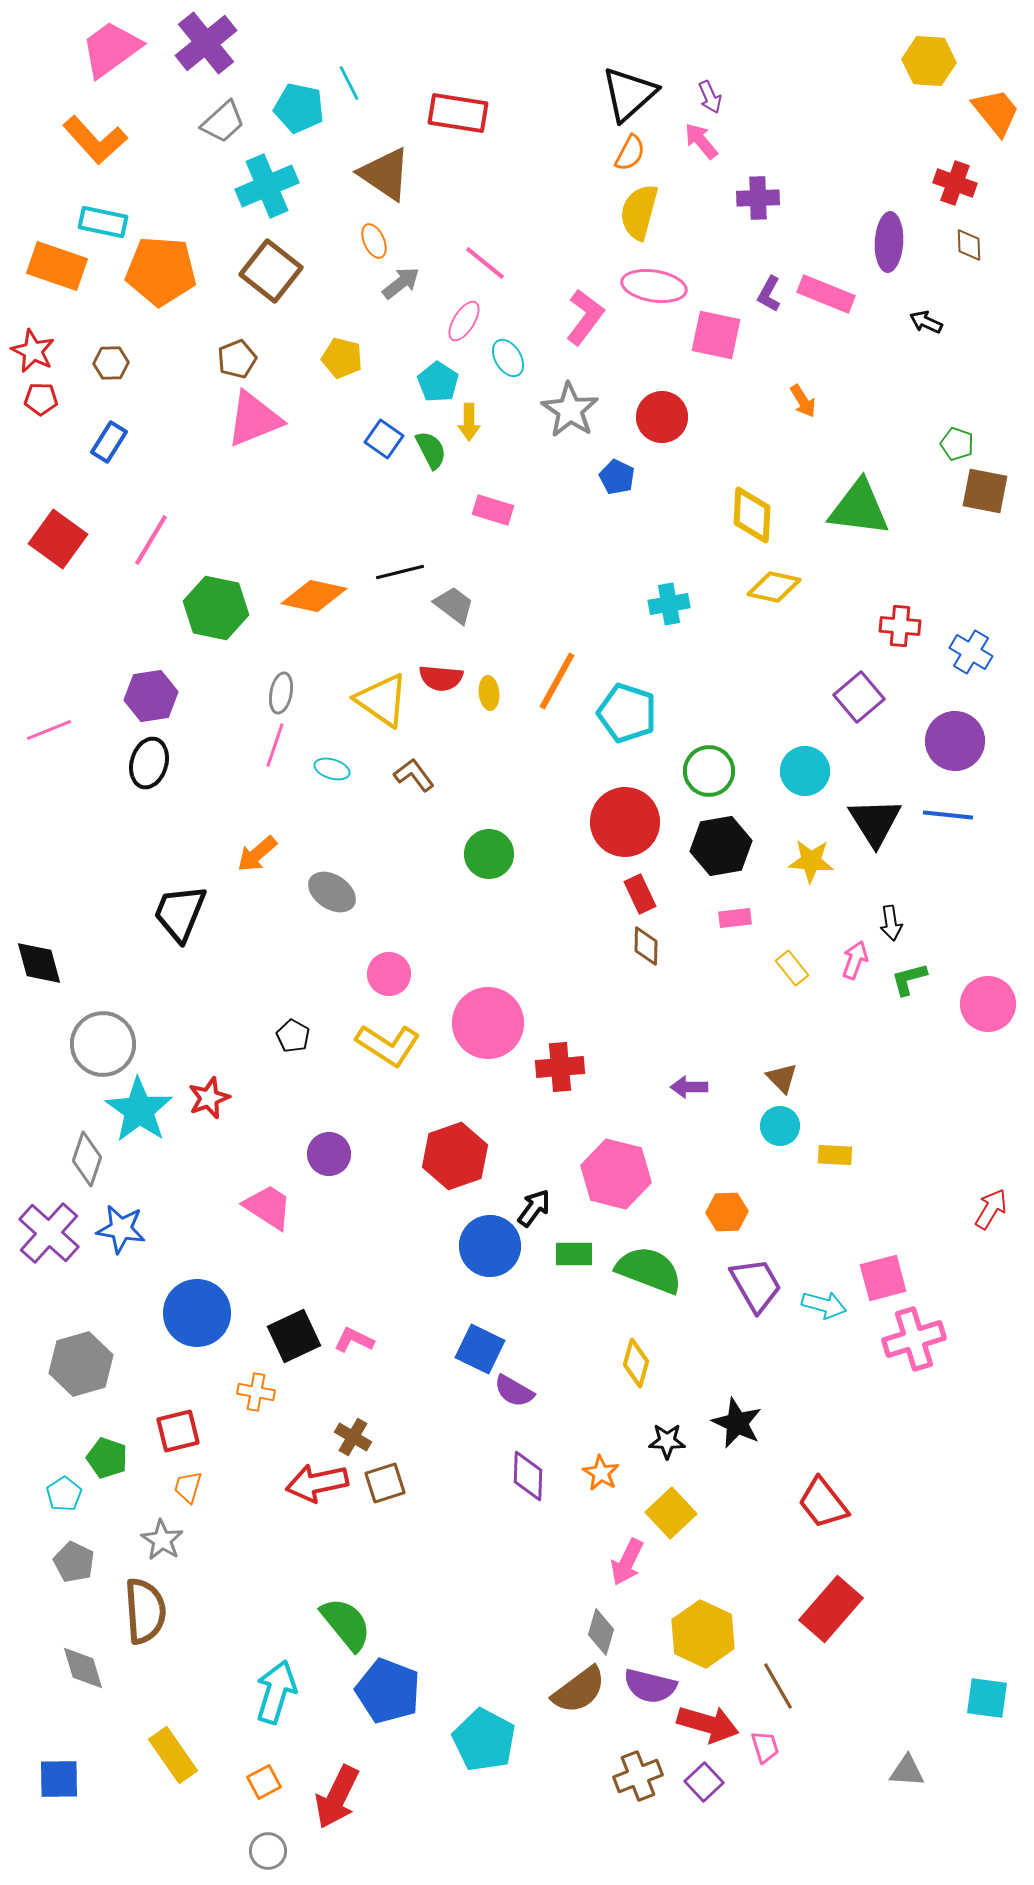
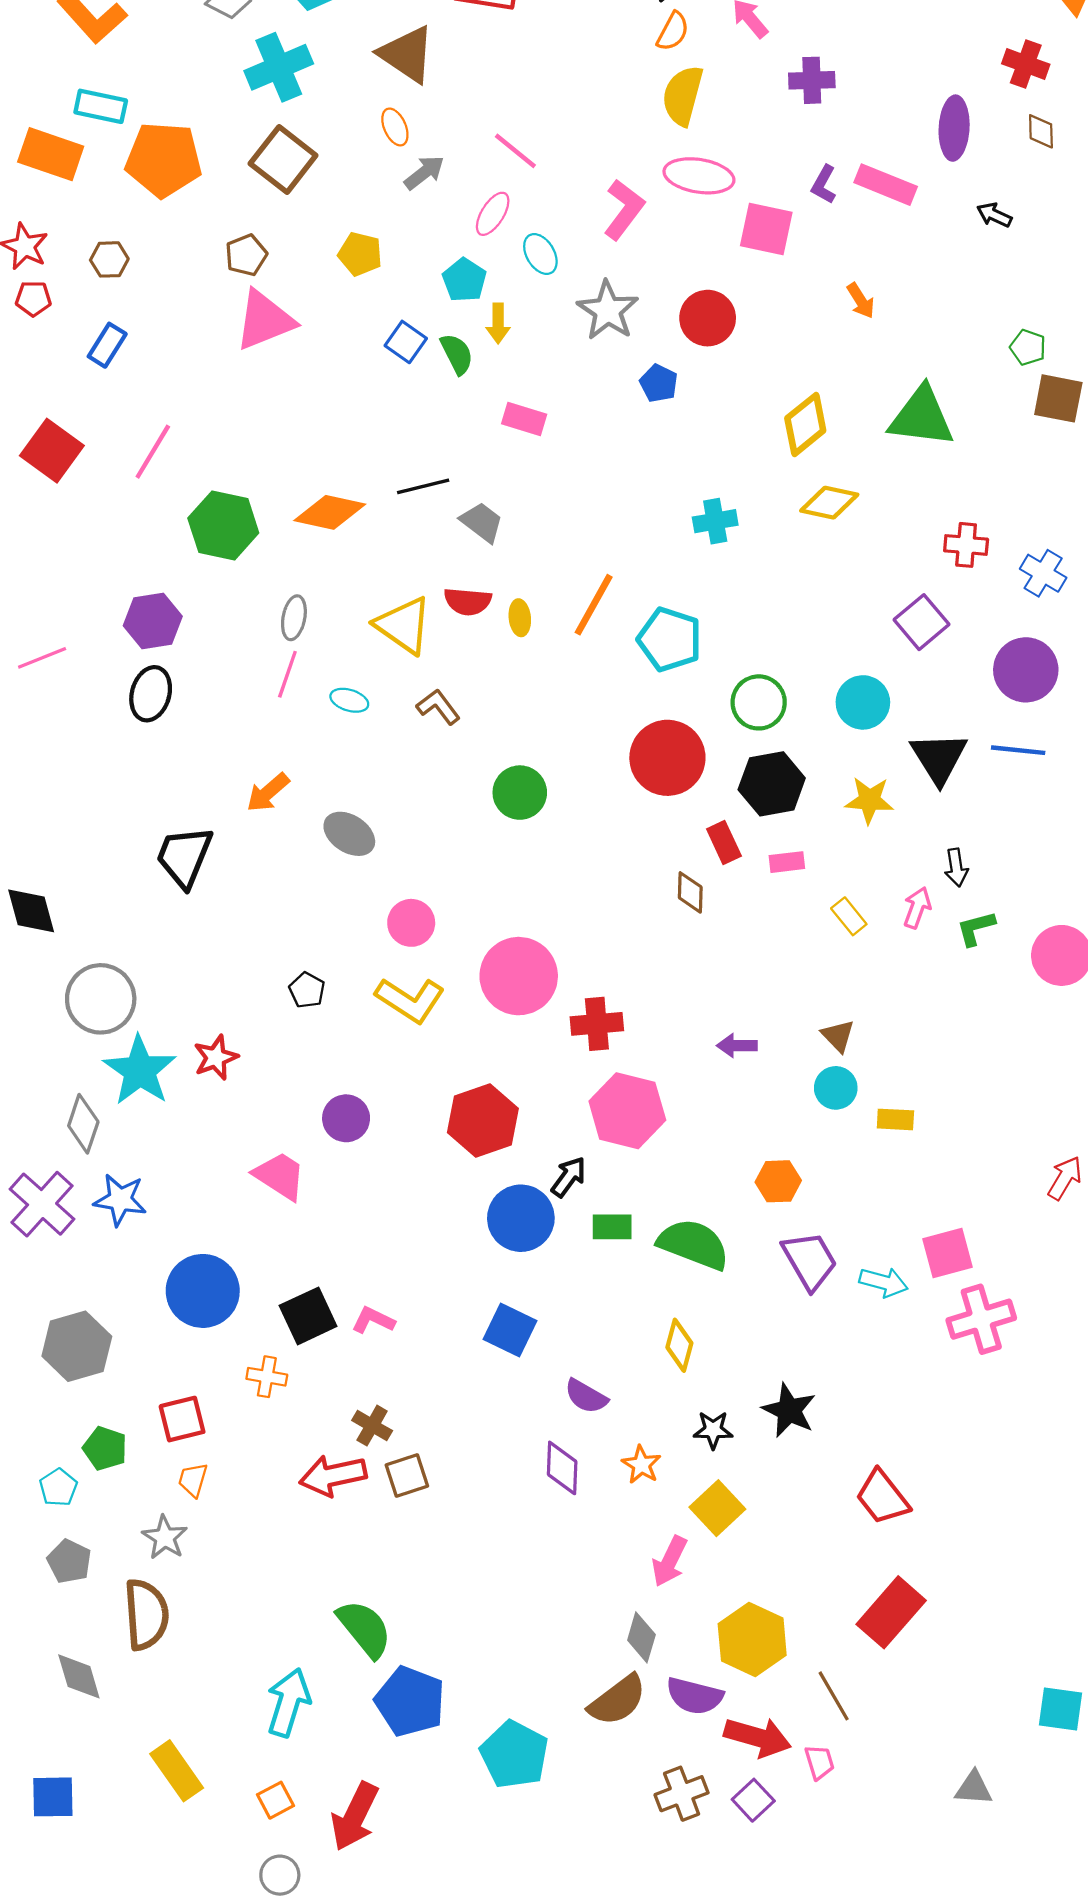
yellow diamond: (752, 515) -> (805, 424), turned 48
red rectangle: (640, 894) -> (724, 843), moved
pink hexagon: (616, 1174) -> (627, 1111), moved
purple semicircle: (514, 1391) -> (586, 1396), moved

